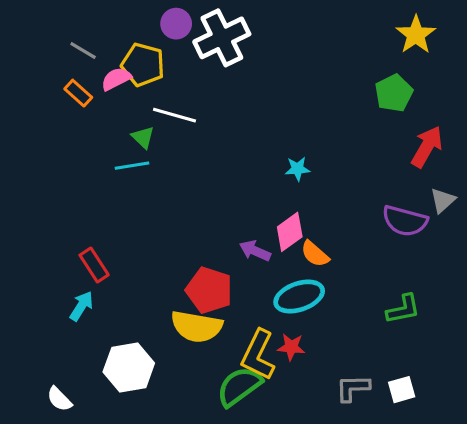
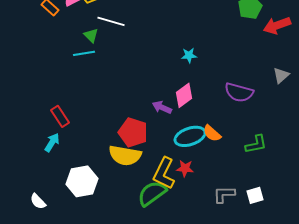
red arrow: (427, 147) -> (277, 25), moved, turned -140
purple semicircle: (405, 221) -> (239, 92), moved
orange semicircle: (315, 254) -> (212, 133), moved

